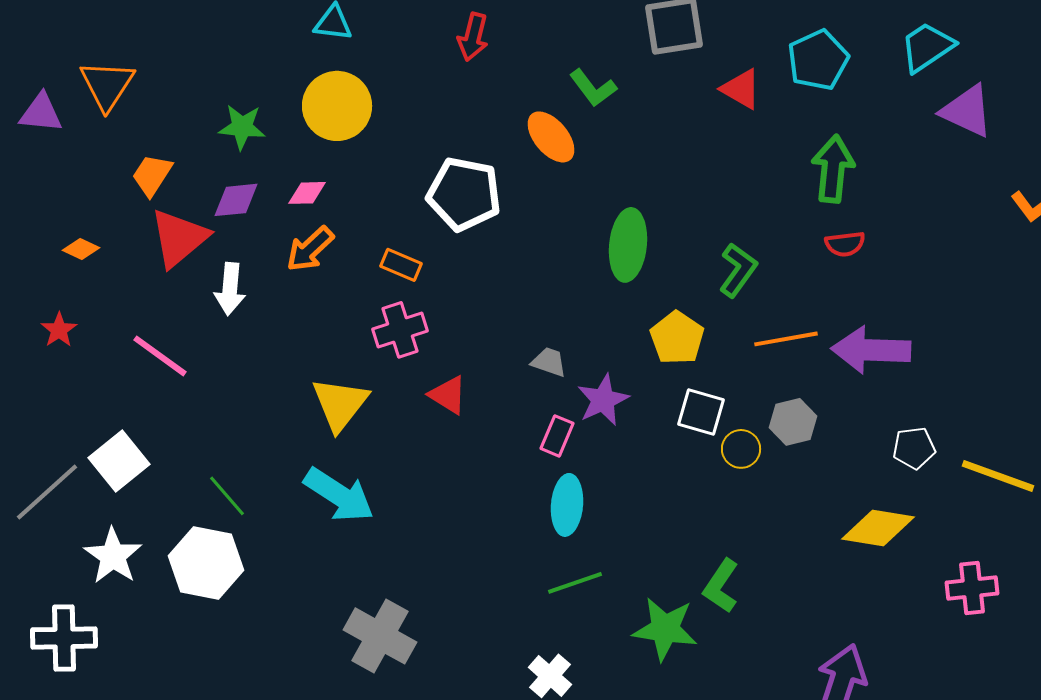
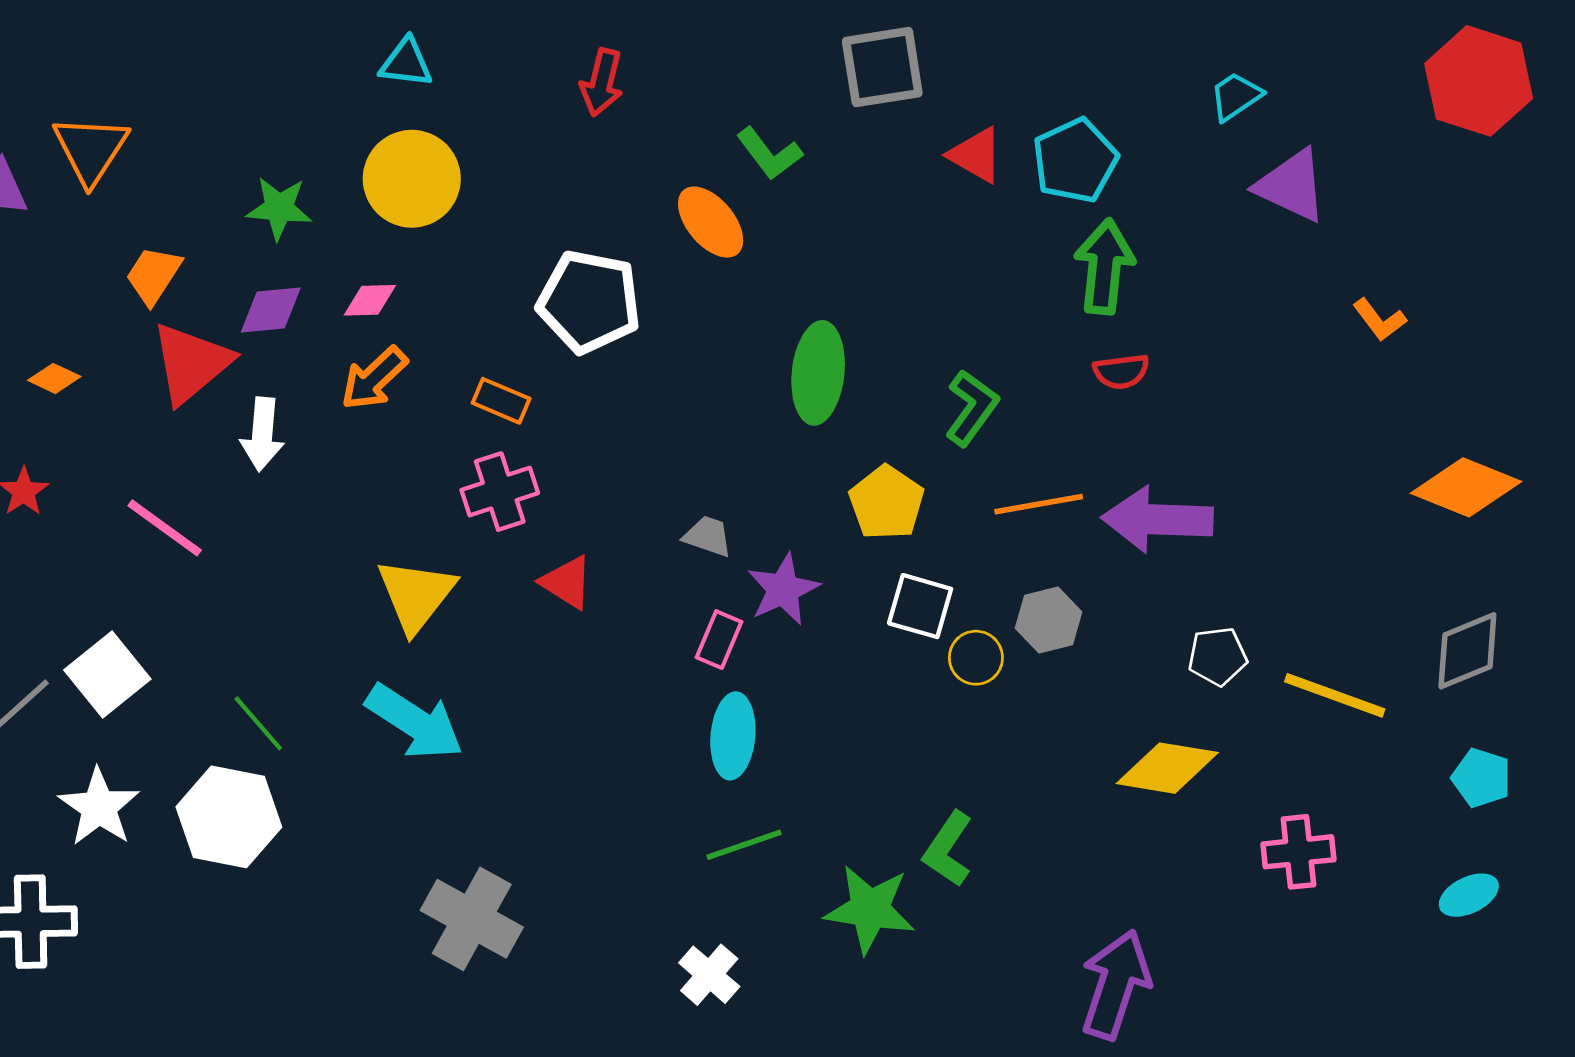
cyan trapezoid: (927, 47) -> (1236, 96), size x0.7
cyan pentagon: (818, 60) -> (1075, 161), moved

